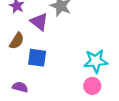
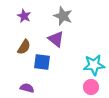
purple triangle: (39, 22) -> (56, 39), moved

